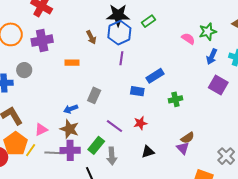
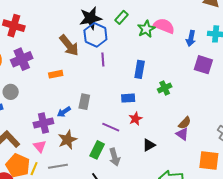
green star: (208, 32) -> (146, 29), moved
brown arrow: (91, 37) -> (69, 45), size x1.6
pink semicircle: (188, 39) -> (164, 26), size x1.5
blue rectangle: (155, 76) -> (140, 69), turned -36
blue rectangle: (137, 91) -> (128, 98), moved
blue arrow: (71, 109) -> (64, 112), moved
pink triangle: (41, 129) -> (40, 146), turned -32
brown star: (69, 129) -> (67, 140), turned -30
purple cross: (70, 150) -> (43, 123), moved

